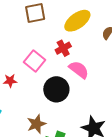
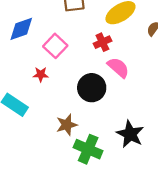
pink square: (35, 61) -> (55, 46), moved

